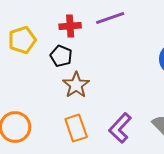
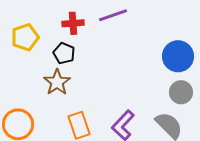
brown star: (76, 85) -> (57, 82), moved

